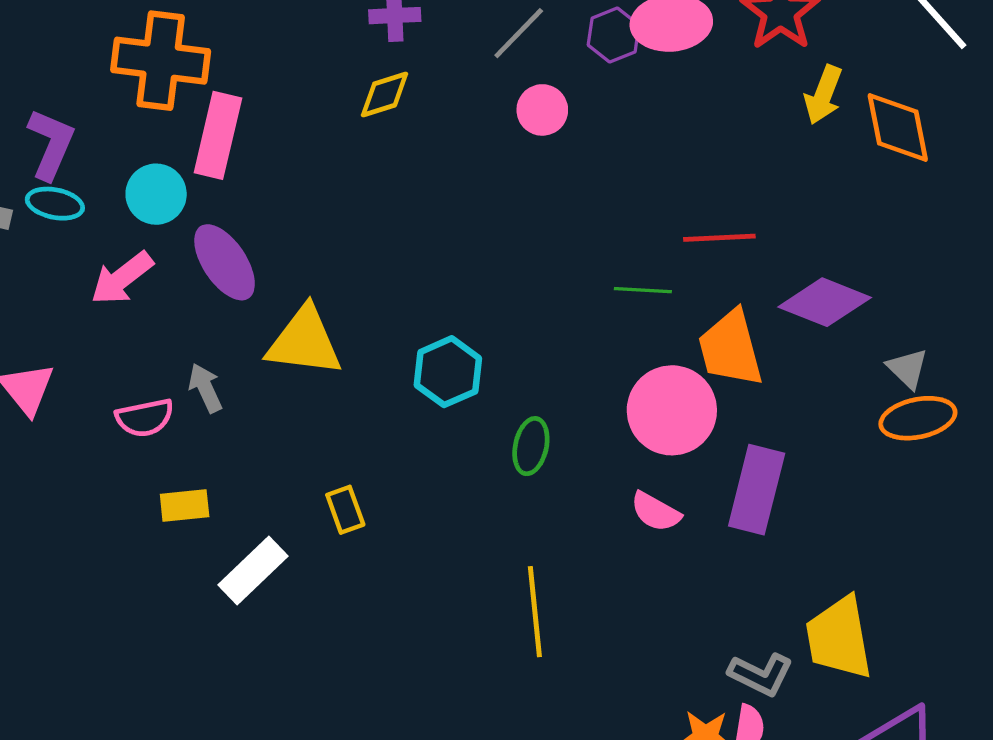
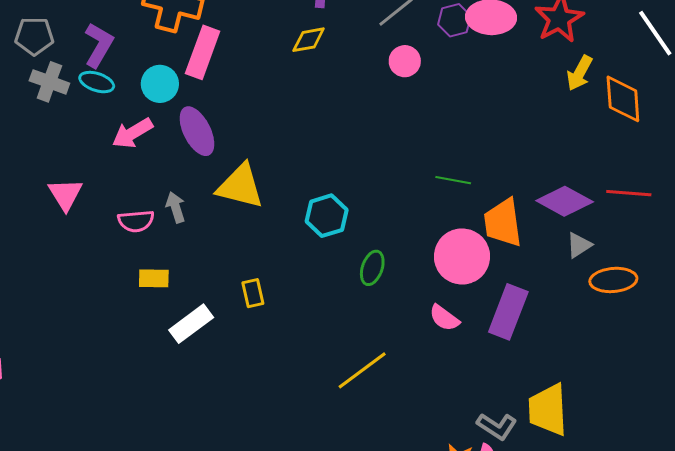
red line: (719, 238) -> (629, 193), moved
gray triangle: (908, 368) -> (579, 245), moved, turned 36
yellow line: (535, 612) -> (362, 370), turned 52

